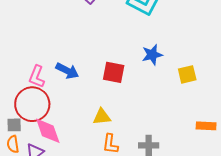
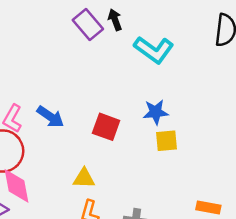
yellow square: (187, 74) -> (166, 141), moved

